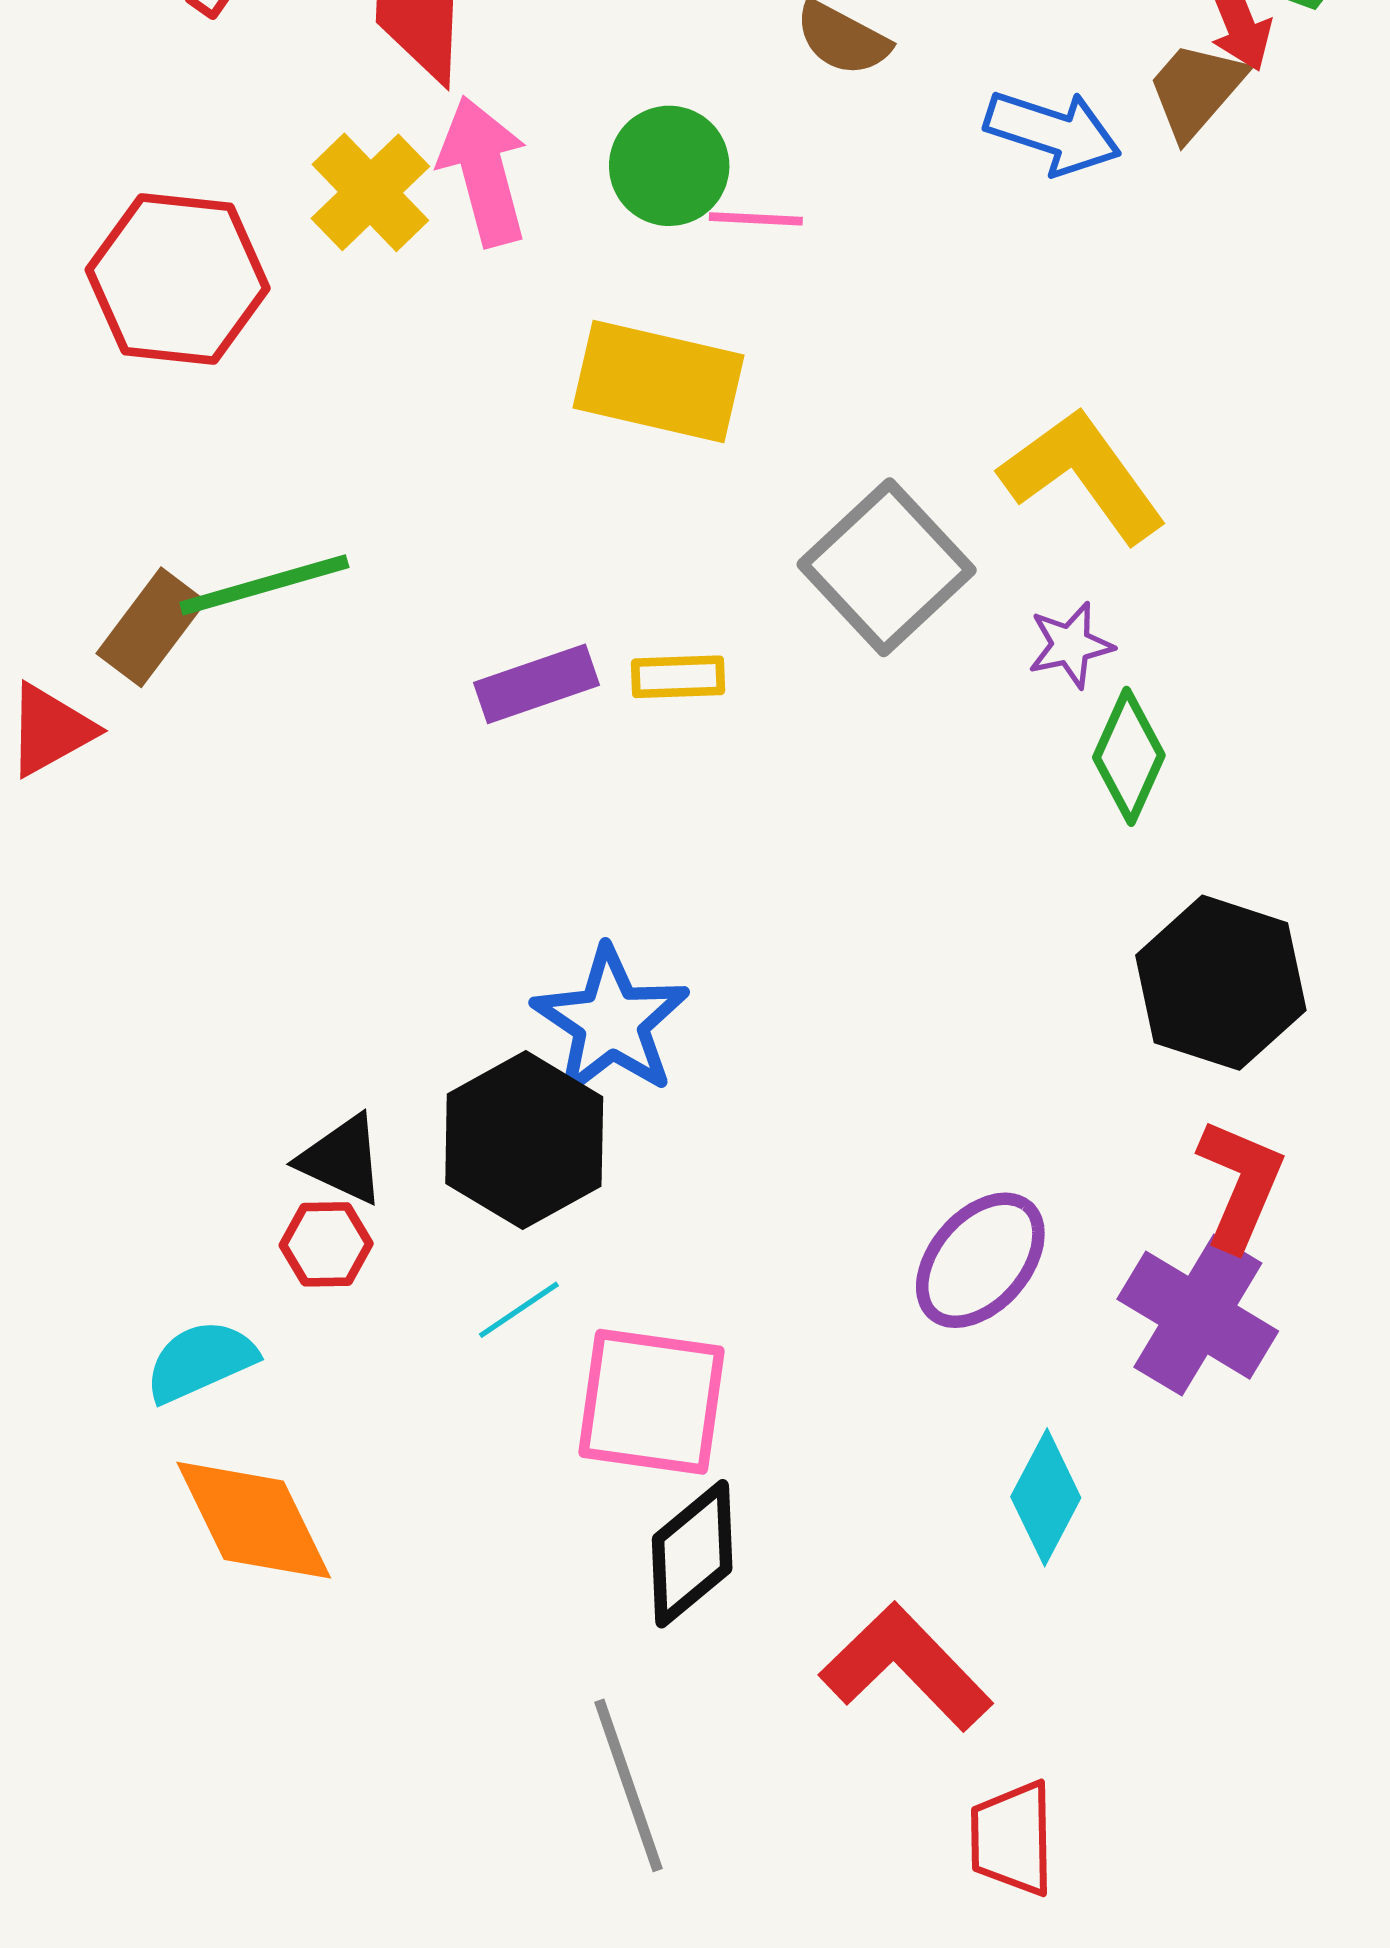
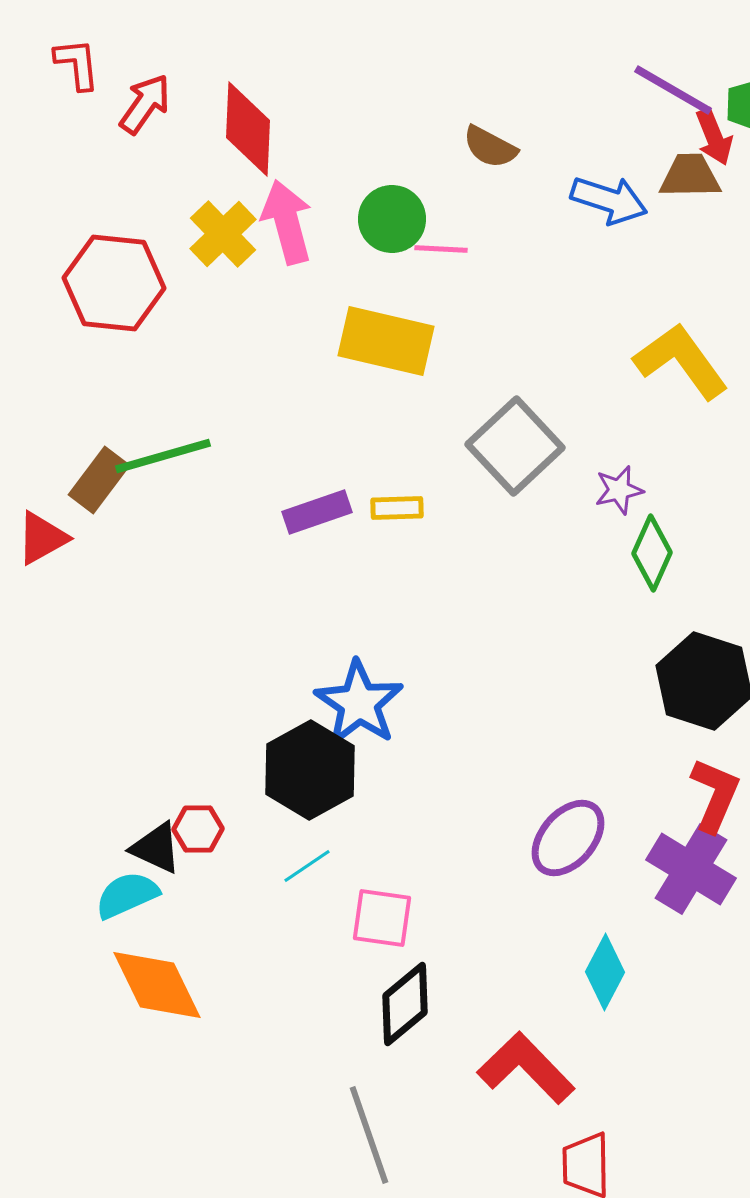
brown trapezoid: (1196, 90) -> (690, 176), turned 48
yellow L-shape: (1083, 475) -> (681, 361), moved
black triangle: (342, 1160) -> (156, 848), moved
pink square: (651, 1402) -> (382, 918), size x0.7

